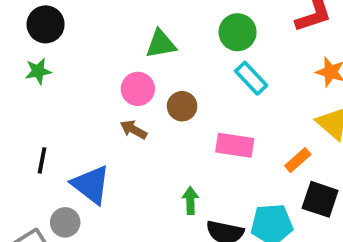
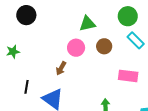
green star: (38, 71) -> (13, 52), moved
brown circle: (182, 106) -> (104, 46), moved
brown arrow: (134, 130) -> (61, 68), moved, turned -88

